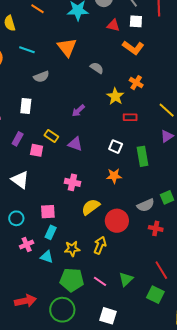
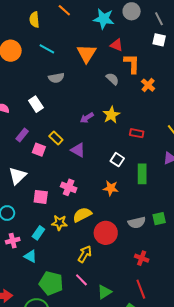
red triangle: (113, 25) -> (116, 45), moved
orange L-shape: (133, 48) -> (132, 64), moved, turned -135
orange cross: (136, 83) -> (148, 85), moved
yellow star: (115, 96) -> (111, 115), moved
white rectangle: (26, 106) -> (36, 104), turned -49
white triangle: (20, 180) -> (17, 176), turned 30
pink square: (48, 212) -> (41, 197), moved
red cross: (156, 228) -> (142, 258), moved
yellow star: (72, 249) -> (59, 223), moved
pink line: (100, 281) -> (81, 280), moved

